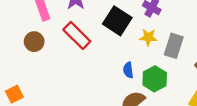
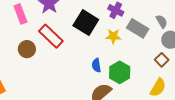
brown circle: (34, 42) -> (27, 49), moved
gray rectangle: (174, 46) -> (138, 28), moved, turned -75

